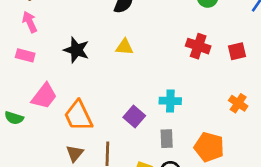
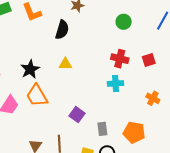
black star: (76, 50) -> (30, 69), turned 30
cyan cross: (170, 101) -> (116, 83), moved
orange trapezoid: (78, 116) -> (37, 96), moved

